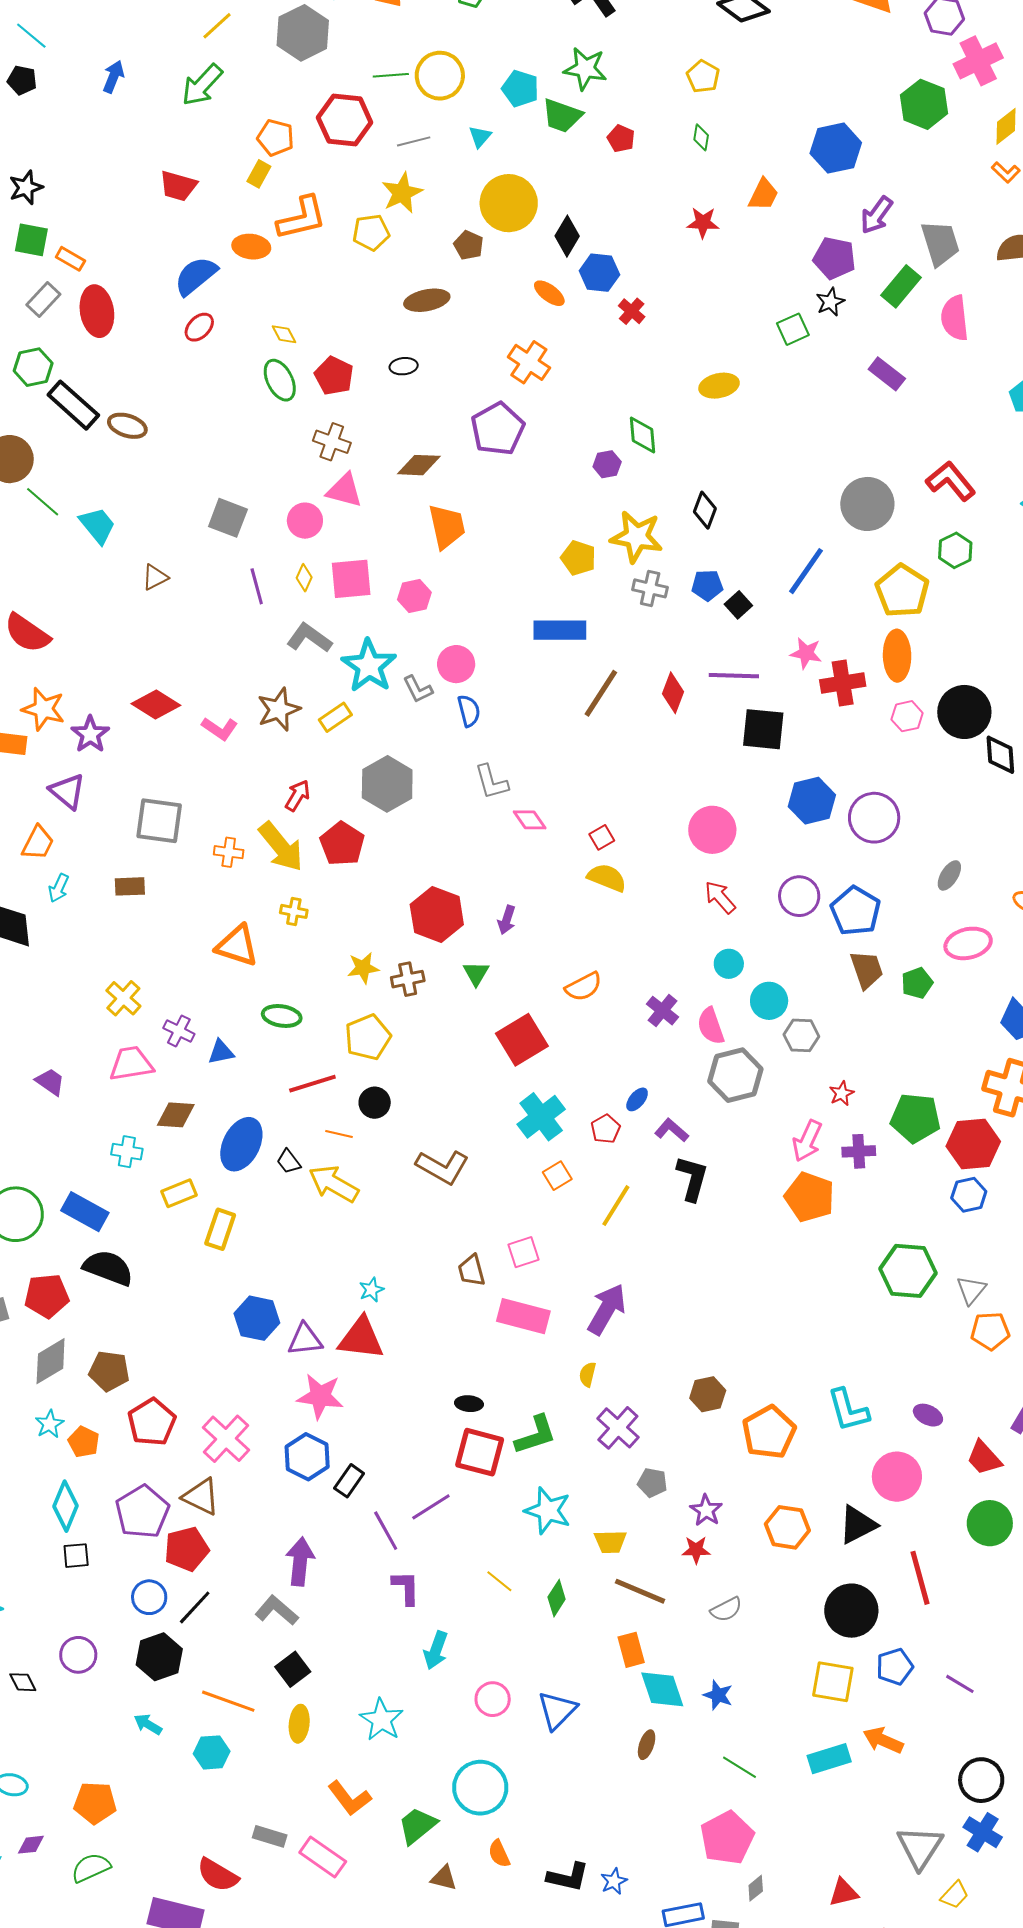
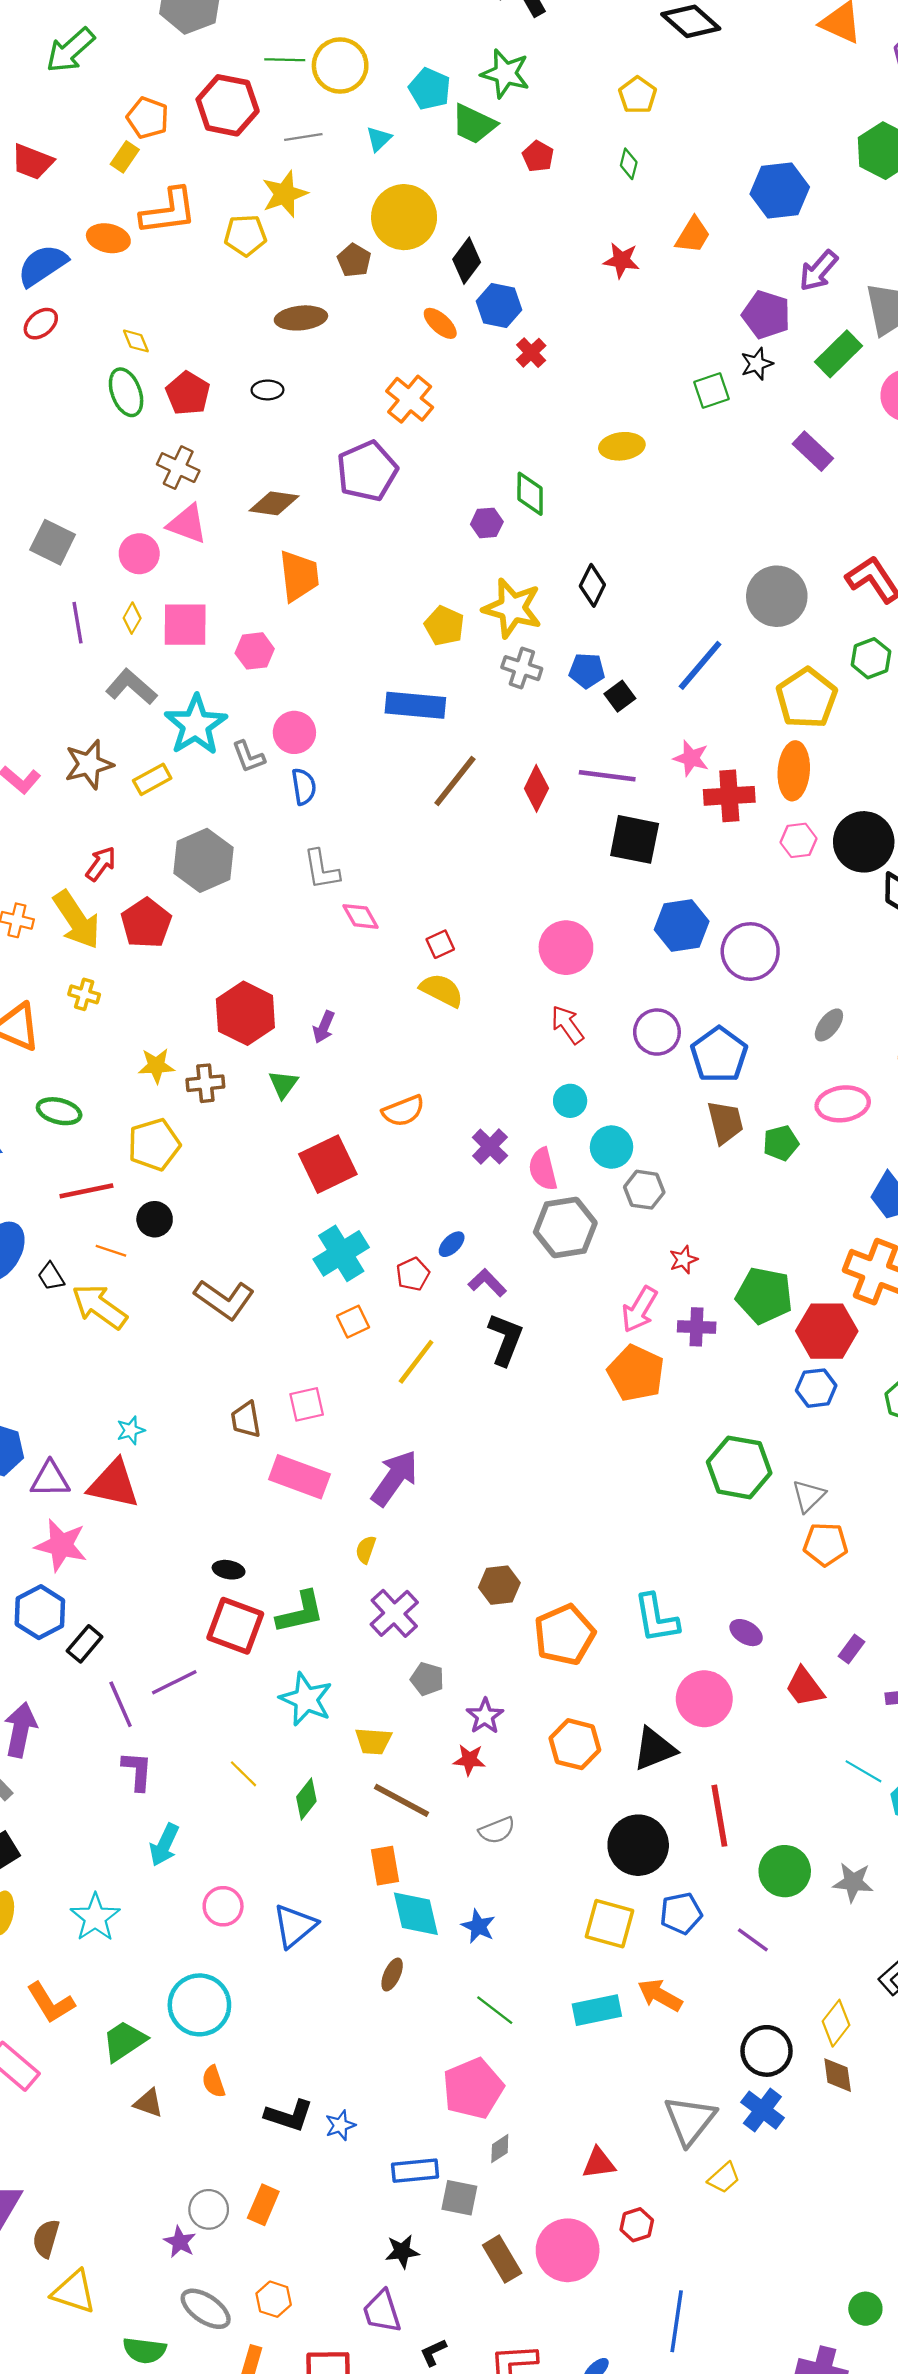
green circle: (990, 1523) -> (785, 1871), moved

